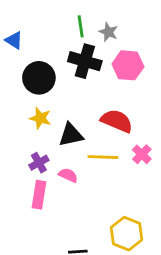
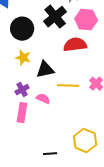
black cross: (85, 61) -> (55, 17), turned 35
red semicircle: (117, 121) -> (75, 45), moved, turned -30

